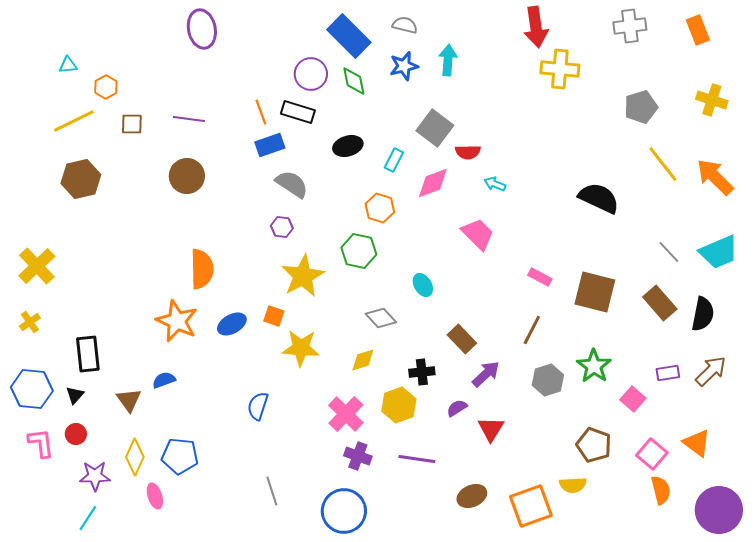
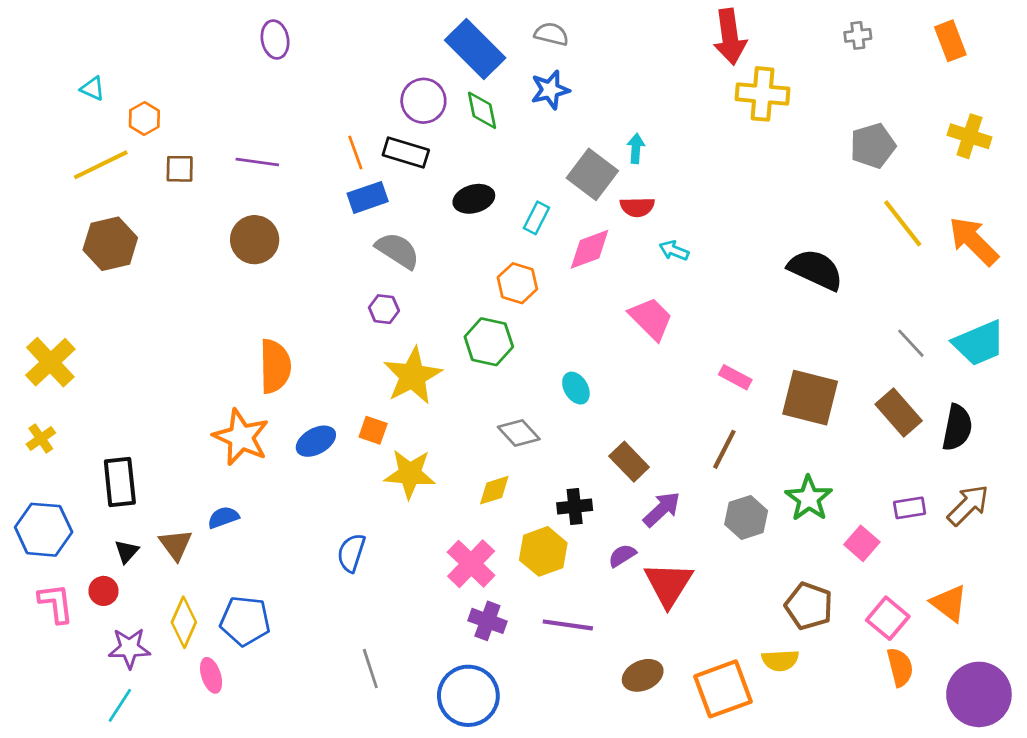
gray cross: (630, 26) -> (858, 35), size x0.6
purple ellipse: (202, 29) -> (275, 39), size x0.7
cyan arrow: (448, 60) -> (636, 148), moved, size x0.7
cyan triangle: (68, 65) -> (93, 89), turned 30
black triangle: (75, 395) -> (127, 551), moved
red triangle: (491, 429) -> (669, 584), size x1.4

